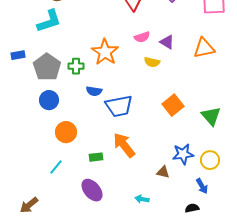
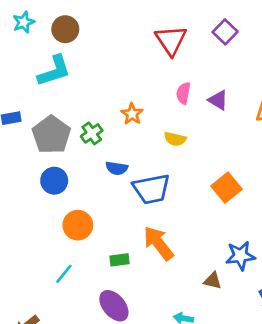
pink semicircle: (142, 37) -> (183, 93), turned 119
orange star: (105, 52) -> (132, 114), size x0.6
yellow semicircle: (152, 62) -> (175, 139), moved
green cross: (76, 66) -> (92, 133), turned -35

